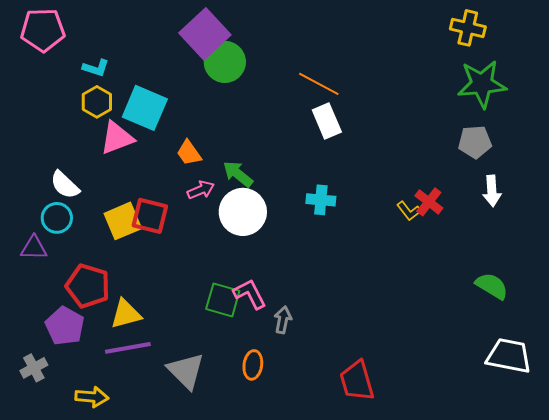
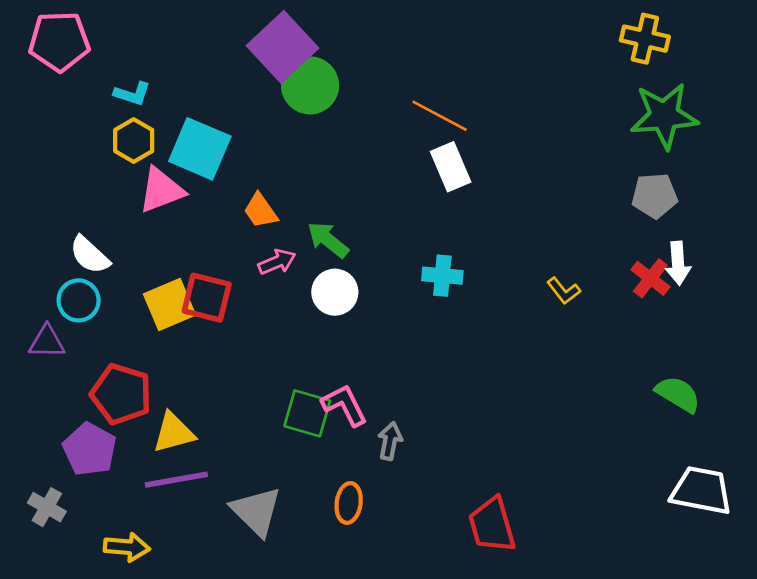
red cross: (429, 202) -> (650, 278), moved
white circle: (243, 212) -> (335, 292), size x0.7
gray cross: (34, 368) -> (47, 507), turned -32

